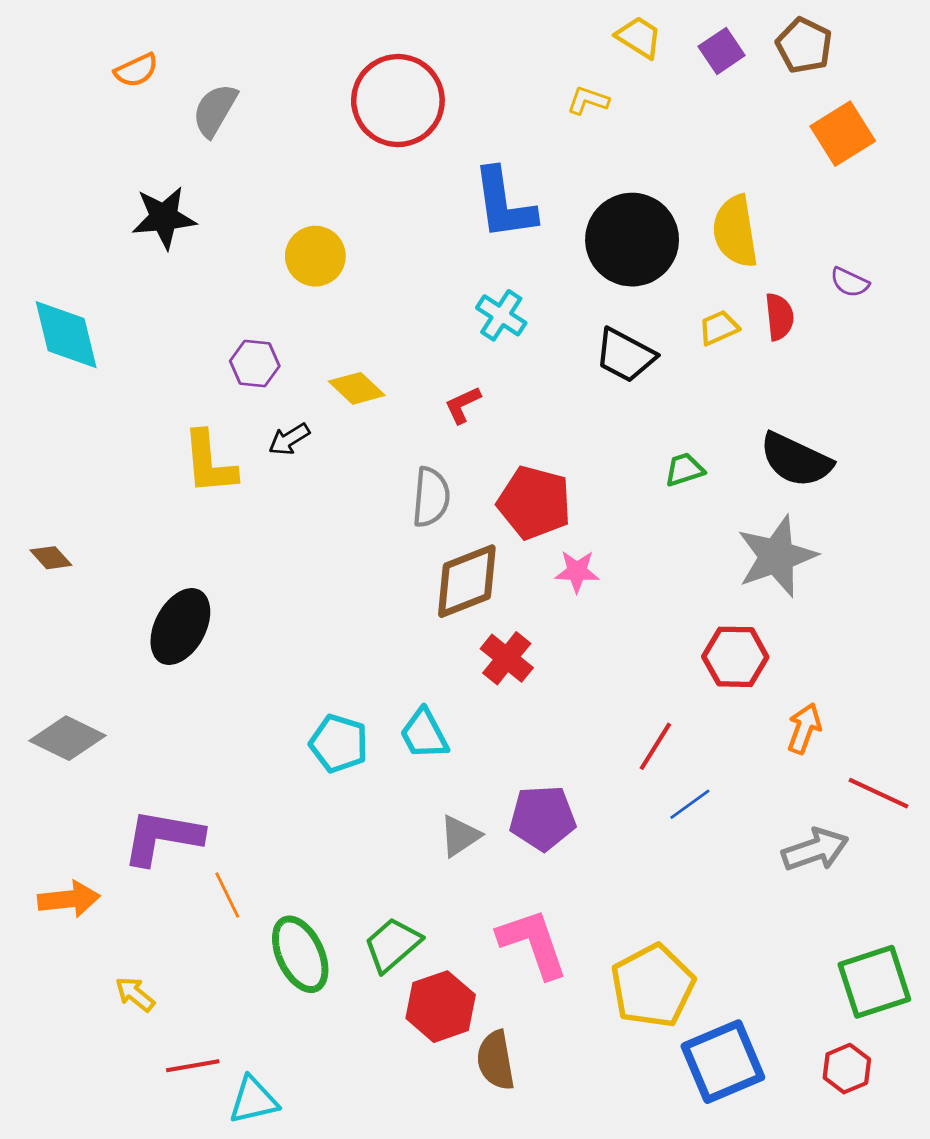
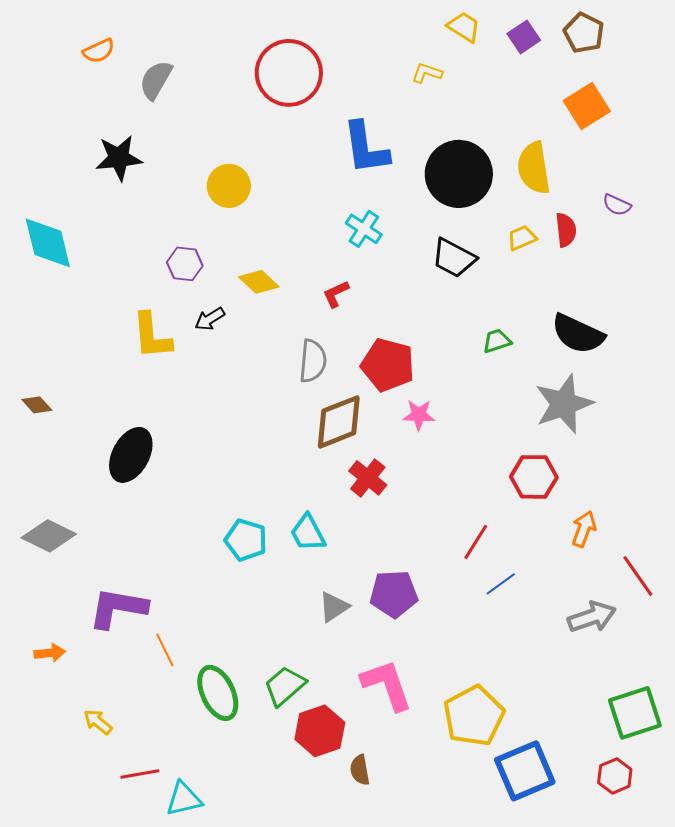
orange square: (843, 134) -> (587, 106), moved
red line: (879, 793) -> (638, 576), turned 30
orange arrow: (69, 899) -> (50, 653), size x0.7
brown semicircle: (496, 1060) -> (360, 770), size x0.7

